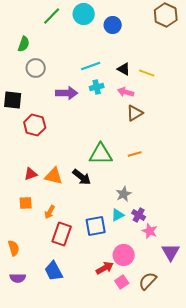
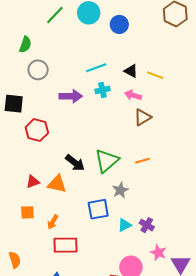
green triangle: (101, 154) -> (107, 161), turned -40
black arrow: (82, 177) -> (75, 163), moved
gray star: (124, 194) -> (120, 190), moved
blue square: (96, 226) -> (98, 209), moved
pink star: (150, 231) -> (158, 252), moved
red rectangle: (62, 234) -> (65, 245), turned 70

